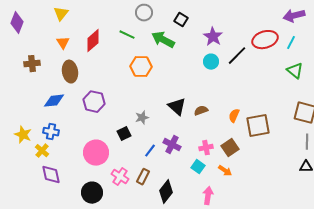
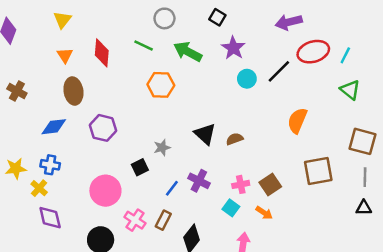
purple arrow: (294, 16) -> (289, 22), moved
black square: (181, 20) -> (217, 17), moved
purple star: (213, 37) -> (233, 48), moved
red diamond: (93, 41) -> (102, 53), turned -45
brown cross: (32, 64) -> (17, 91), moved, turned 35
orange semicircle: (234, 116) -> (297, 121), moved, size x1.5
brown square: (258, 126) -> (318, 171), moved
yellow star: (23, 135) -> (16, 168), turned -30

